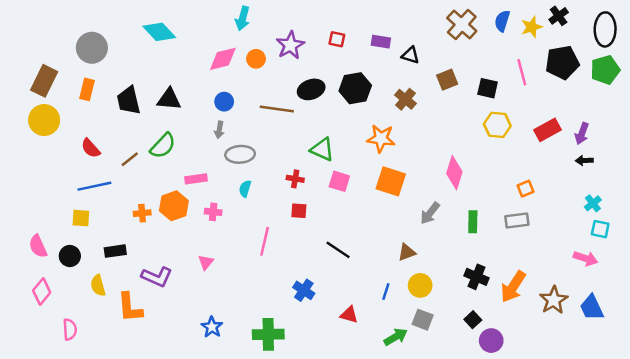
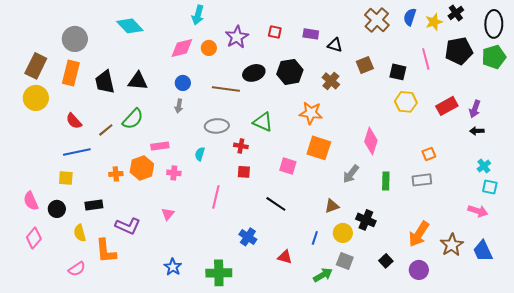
orange rectangle: (87, 89) -> (71, 73), size x1.4
gray ellipse: (240, 154) -> (217, 126), moved
pink square: (339, 181) -> (288, 166), moved
black cross: (476, 277) -> (366, 220), moved
pink semicircle: (70, 330) -> (77, 269), moved, turned 60
purple circle: (491, 341) -> (419, 270), moved

